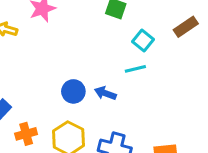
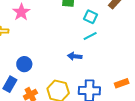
blue circle: (73, 91) -> (24, 64), moved

